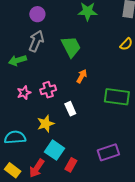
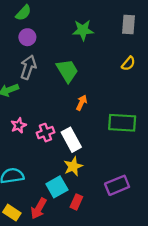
pink cross: (48, 90) -> (45, 133), moved
white rectangle: (70, 109) -> (71, 140), size x1.5
yellow star: (46, 124) -> (73, 166), moved
cyan square: (55, 150) -> (57, 187), turned 30

